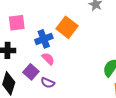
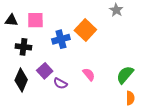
pink semicircle: (48, 59) -> (89, 74), moved

